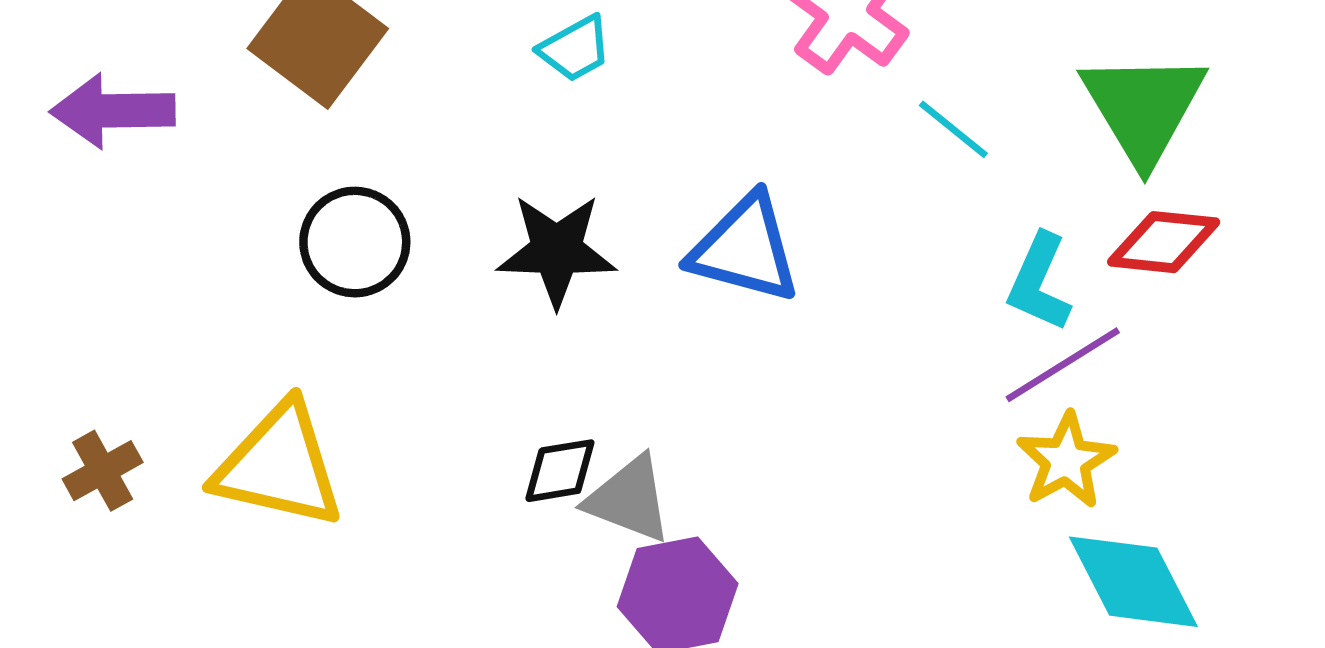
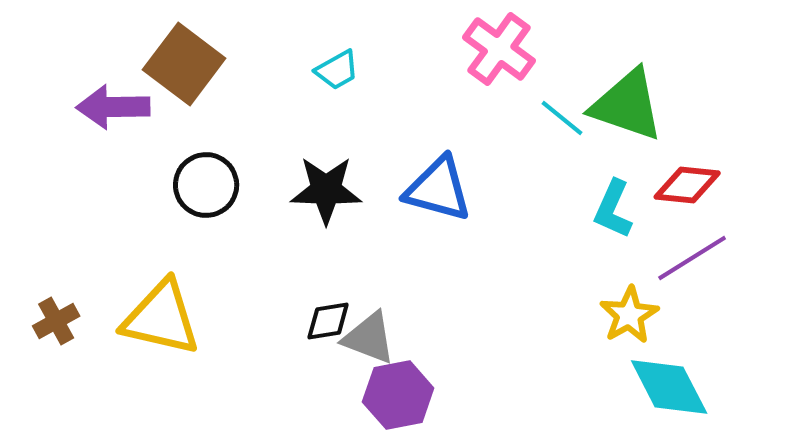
green triangle: (1143, 107) -> (627, 105), moved, turned -40
purple arrow: (113, 111) -> (113, 107), moved
purple line: (1063, 365) -> (692, 258), moved

